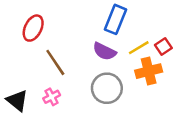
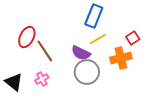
red ellipse: (33, 28) -> (27, 37), moved
yellow line: (139, 48) -> (98, 39), moved
purple semicircle: (104, 51) -> (81, 53), moved

